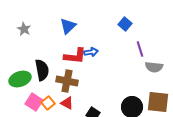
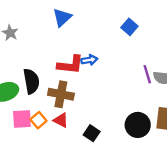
blue triangle: (68, 26) -> (62, 17), moved
purple line: (140, 49) -> (147, 74), moved
pink square: (34, 102) -> (22, 119), turned -36

